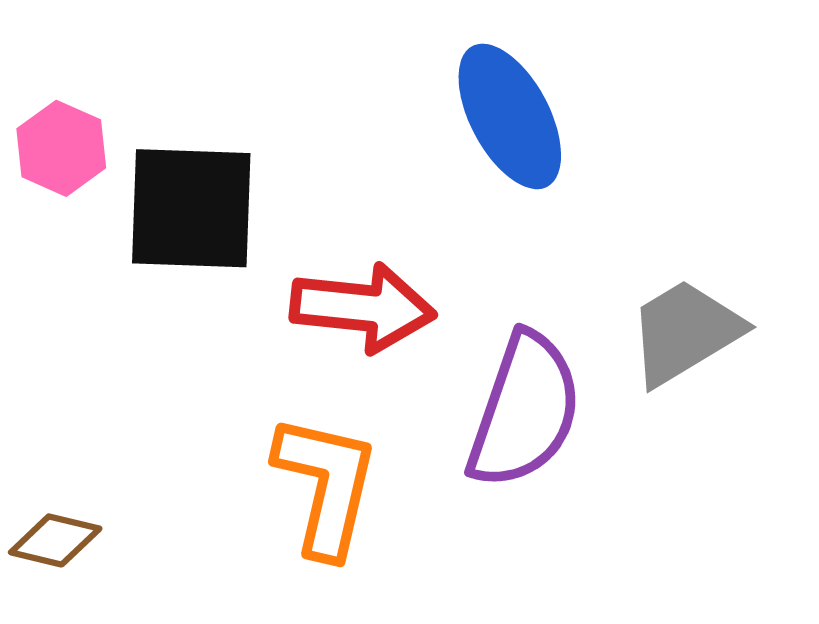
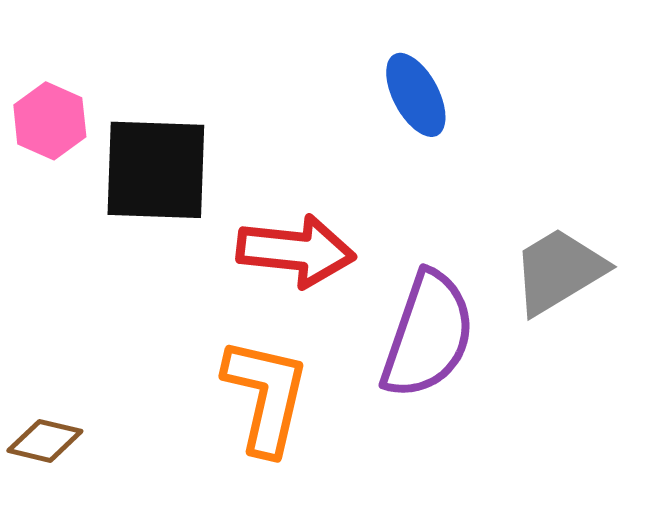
blue ellipse: (510, 116) -> (416, 95), size x0.7

